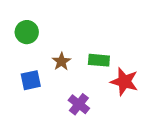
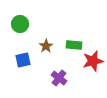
red star: (124, 82) -> (93, 61), turned -30

